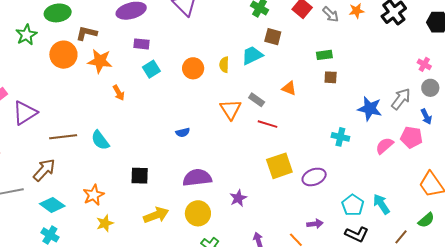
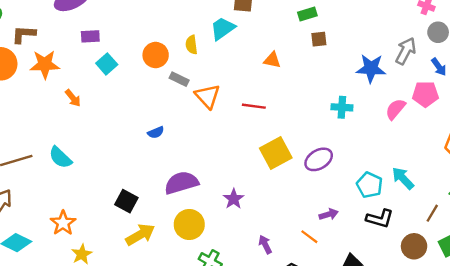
gray rectangle: (257, 100) -> (179, 79), moved
black square: (140, 176) -> (126, 201), moved, turned 36

